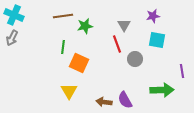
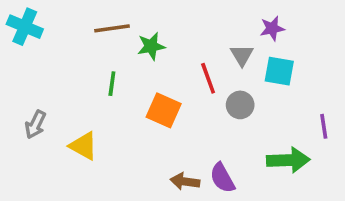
gray triangle: (124, 25) -> (242, 55), moved
gray arrow: (12, 38) -> (35, 125), moved
orange square: (79, 63) -> (164, 110), moved
yellow triangle: (69, 91) -> (84, 146), moved, turned -30

